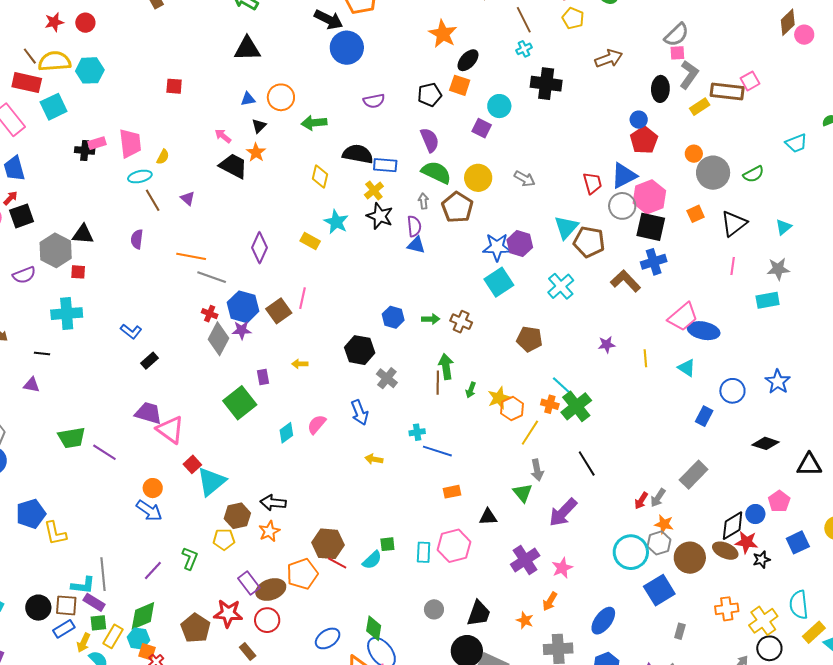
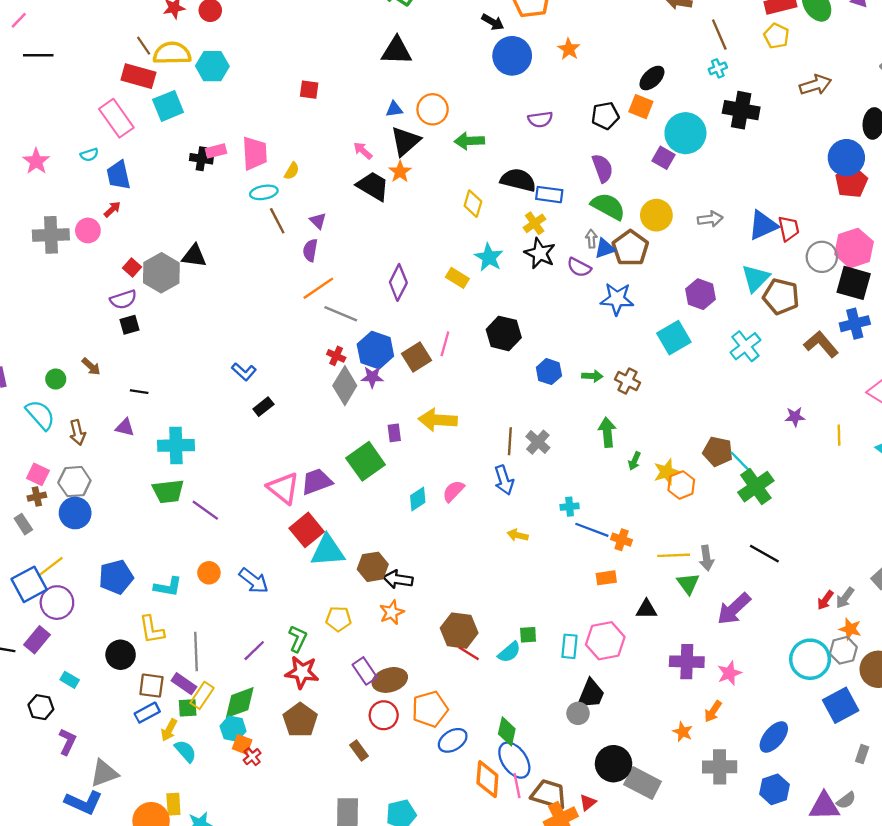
black arrow: (329, 19) -> (493, 22), size x0.7
orange star: (443, 34) -> (569, 49), moved, size x0.7
cyan circle: (499, 106) -> (685, 133), size x1.5
blue circle: (639, 120) -> (846, 158), size x1.8
black triangle: (259, 126) -> (405, 141), size x1.8
blue triangle: (624, 176) -> (763, 225), moved
gray arrow: (525, 179) -> (710, 219), turned -40
black square: (22, 216) -> (129, 325), moved, size x0.7
purple semicircle: (414, 226) -> (579, 267), turned 120
purple semicircle: (137, 239) -> (310, 250), moved
blue triangle: (416, 245) -> (605, 248), moved, turned -36
blue star: (497, 247) -> (617, 299), moved
orange line: (191, 256) -> (318, 288), turned -48
red square: (78, 272) -> (132, 268), moved, turned 35
cyan cross: (67, 314) -> (176, 445), moved
brown pentagon: (529, 339) -> (718, 451), moved
black hexagon: (360, 350) -> (504, 333), moved
yellow arrow: (300, 364) -> (438, 420), size x2.0
brown line: (438, 383) -> (510, 441), moved
orange cross: (550, 404) -> (622, 540), moved
purple trapezoid: (148, 413) -> (317, 482), moved, turned -40
yellow line: (530, 433) -> (674, 555), moved, turned 52
black line: (587, 463) -> (764, 554), turned -32
red square: (192, 464) -> (307, 530), size x1.6
cyan triangle: (211, 481) -> (328, 551), turned 32
orange circle: (153, 488) -> (209, 573), moved
brown hexagon: (237, 516) -> (373, 567), moved
yellow L-shape: (55, 533) -> (152, 630), moved
purple cross: (525, 560) -> (687, 662), turned 32
orange pentagon: (302, 574) -> (430, 709), moved
cyan L-shape: (83, 585) -> (168, 587), moved
black circle: (38, 608) -> (121, 655), moved
red star: (228, 613) -> (302, 672), moved
black trapezoid: (479, 613) -> (591, 694), moved
yellow rectangle: (113, 636) -> (202, 695), moved

